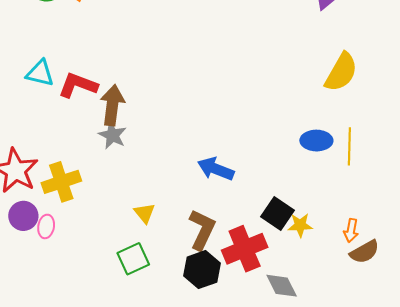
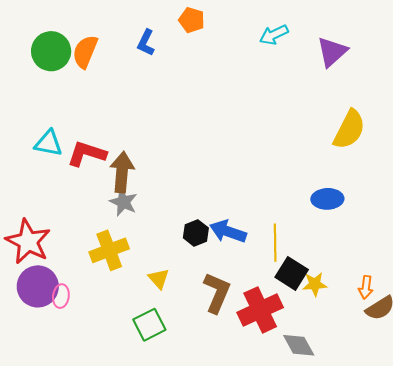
yellow line: (349, 146) -> (275, 243), moved
yellow cross: (61, 182) -> (109, 250), moved
purple circle: (23, 216) -> (38, 286), size x1.4
black hexagon: (202, 270) -> (196, 233), moved, size x0.7

